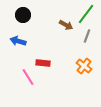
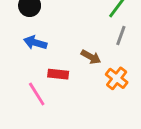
brown arrow: (66, 25) -> (91, 57), moved
blue arrow: (18, 41) -> (35, 43), moved

